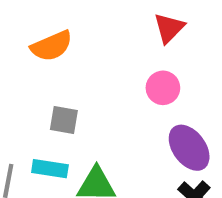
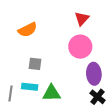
pink circle: (163, 88) -> (80, 47), size x1.5
purple ellipse: (189, 148) -> (94, 74), turned 35

